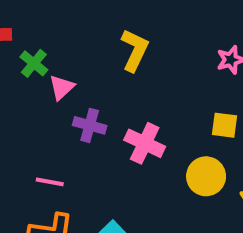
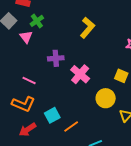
pink triangle: (62, 87) -> (26, 37), moved, turned -40
purple cross: (90, 125) -> (56, 58), turned -35

